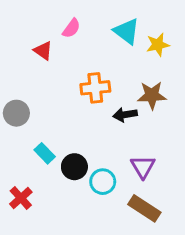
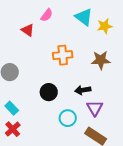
black arrow: (125, 115) -> (83, 90), moved
cyan rectangle: (45, 153) -> (12, 108), moved
black circle: (74, 167) -> (49, 92), moved

